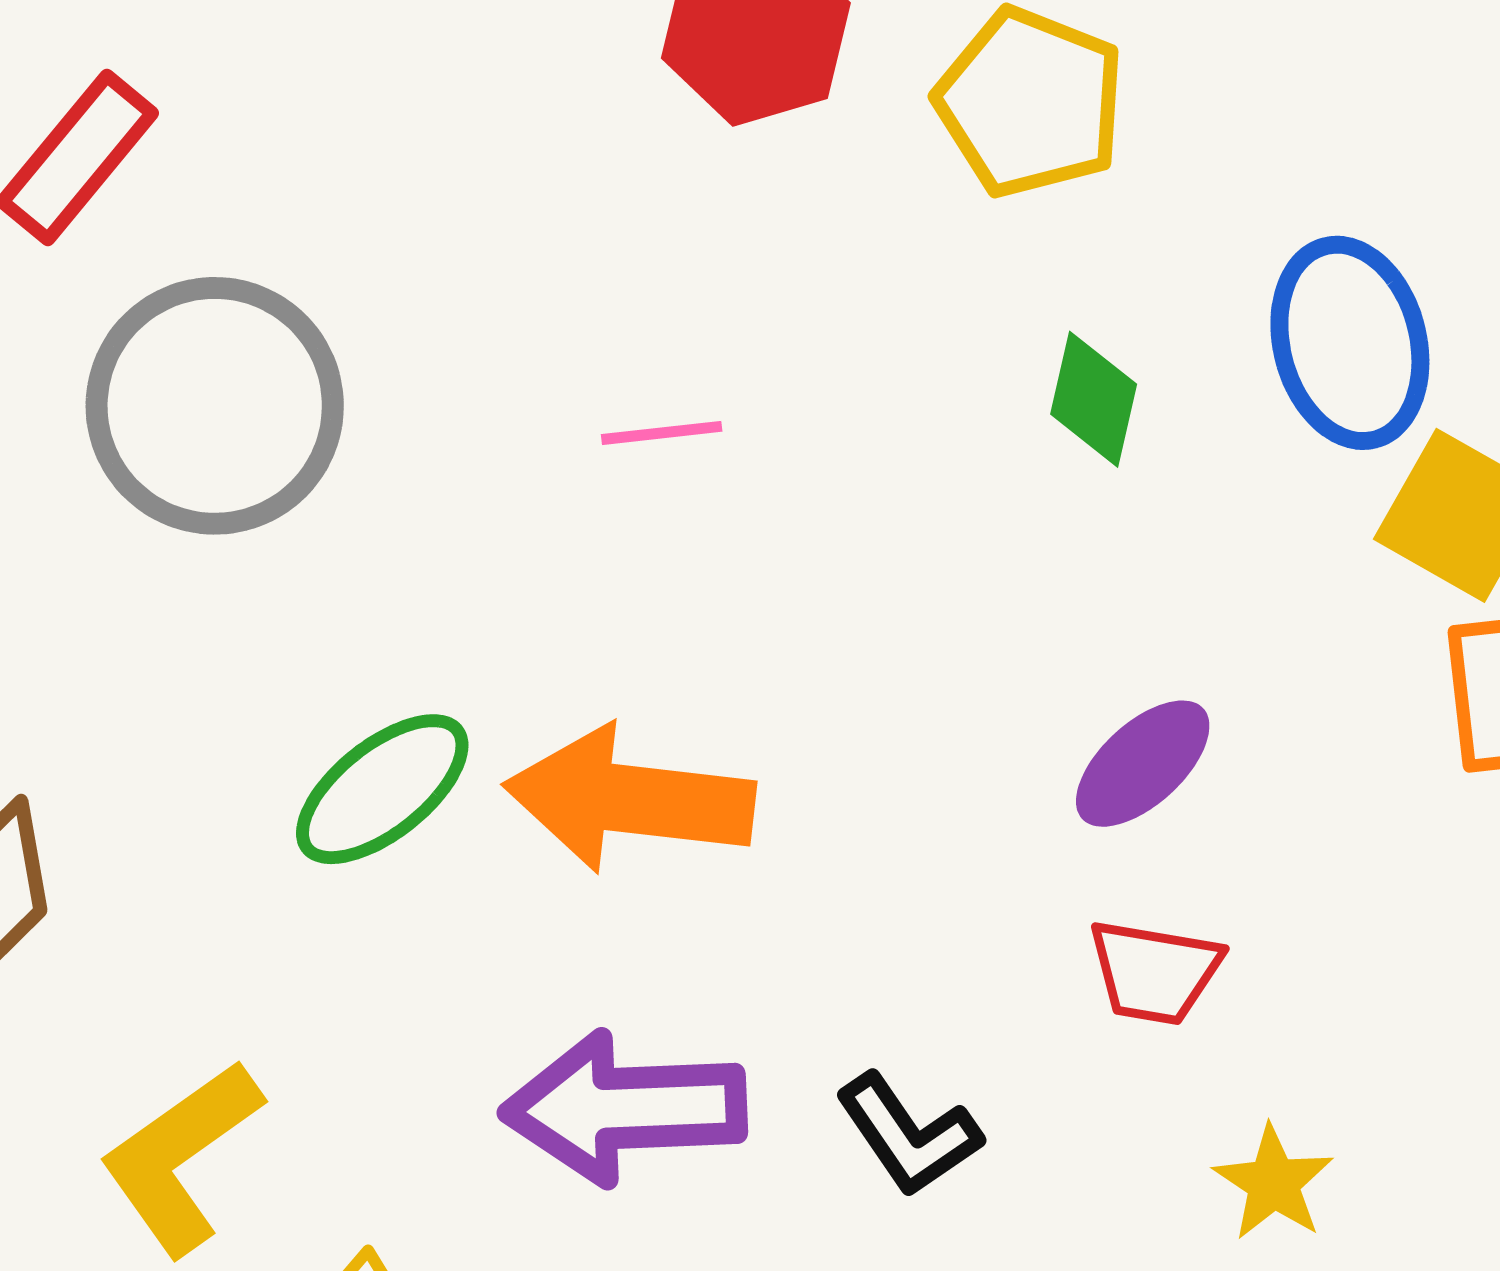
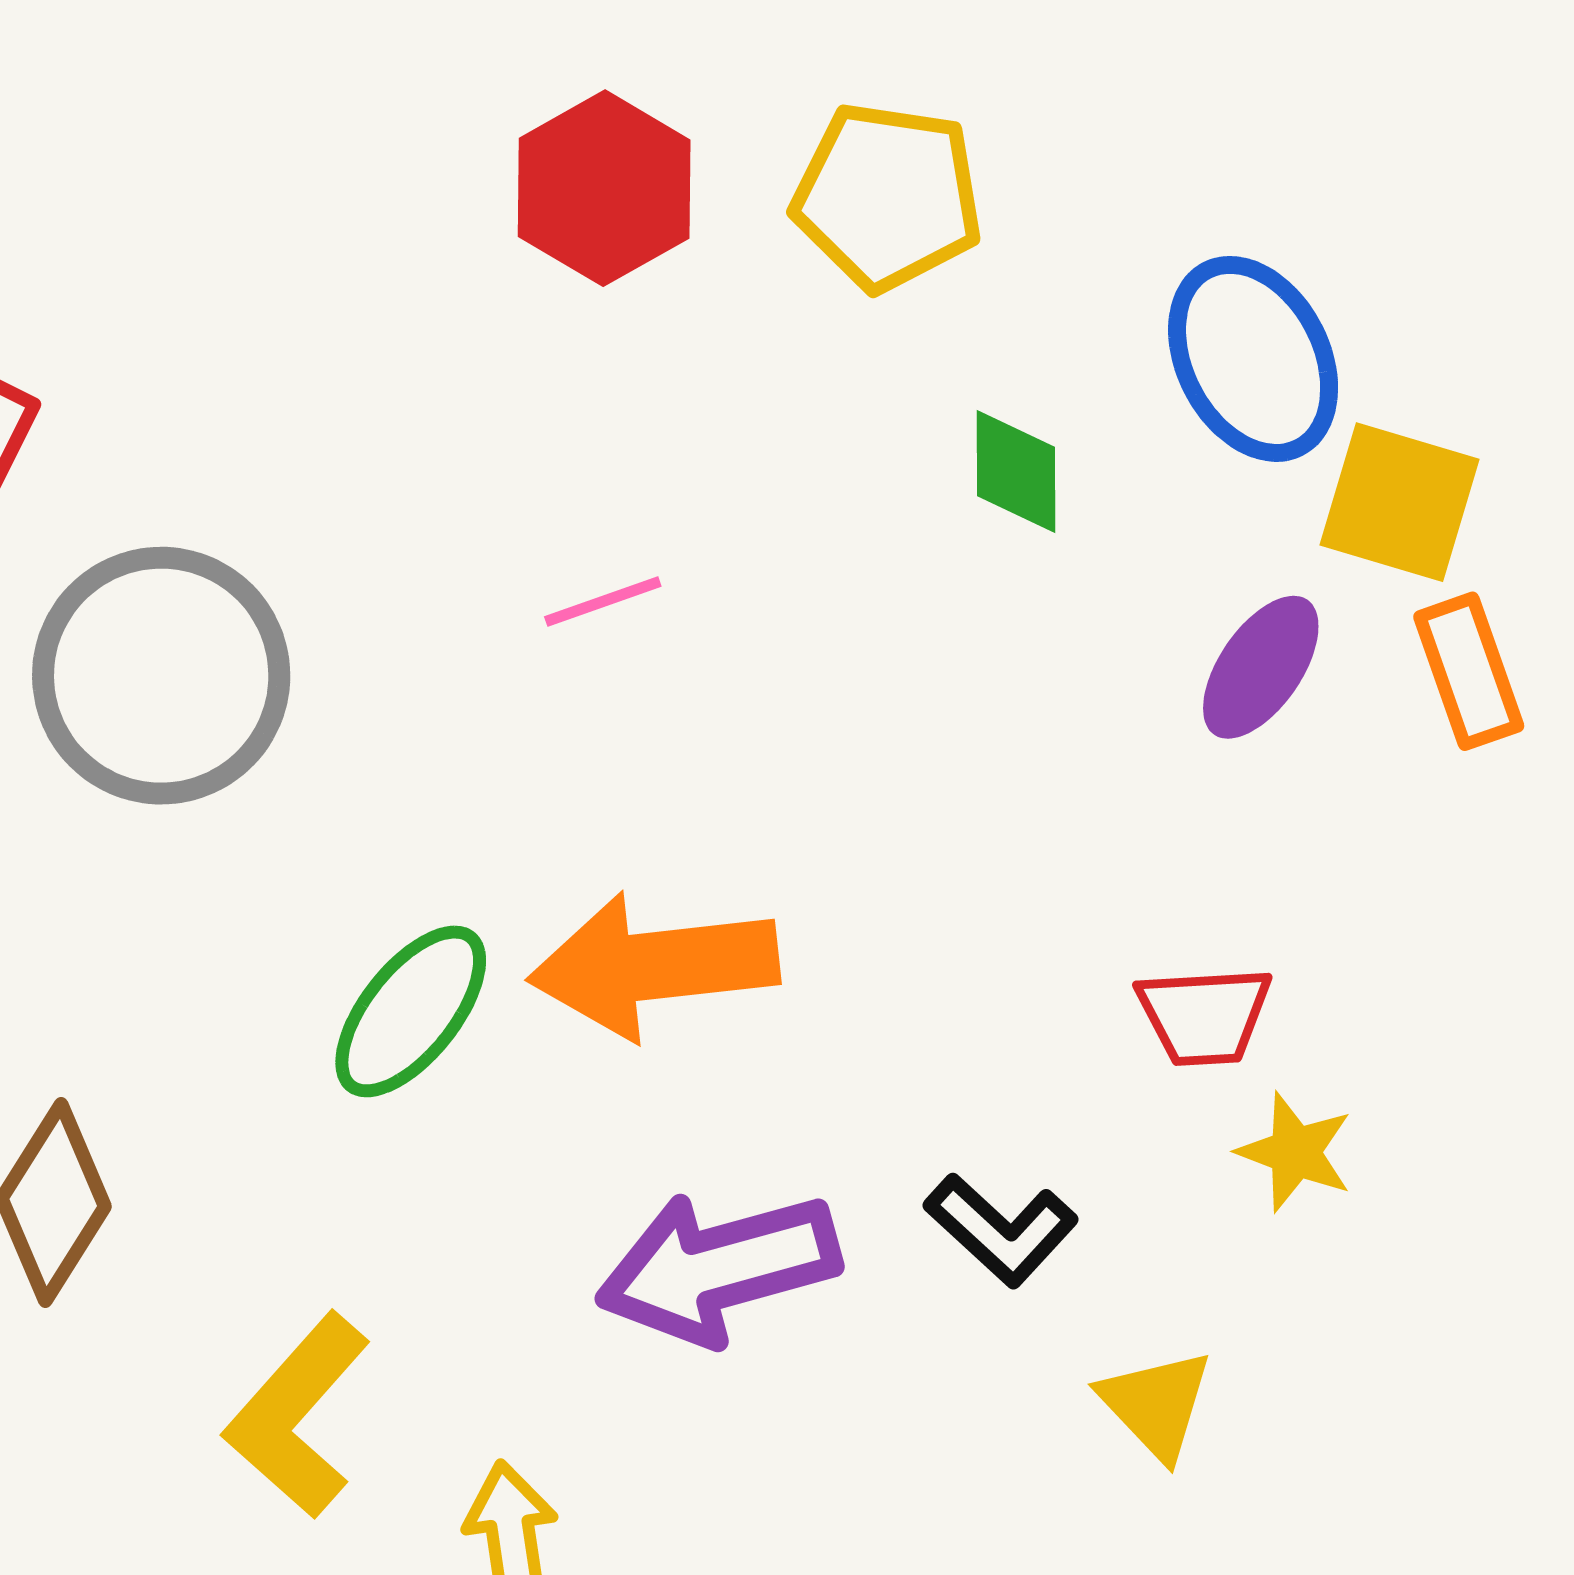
purple ellipse: (1143, 764) -> (1261, 667), moved
yellow star: (1273, 1183) -> (1295, 1152), moved

